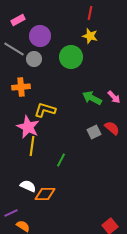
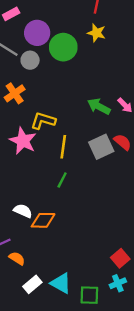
green circle: (71, 57) -> (63, 47), moved
orange cross: (21, 87) -> (15, 93), turned -30
gray square: (94, 132) -> (101, 147), size x1.5
yellow line: (32, 146) -> (63, 147), moved

